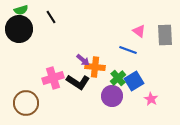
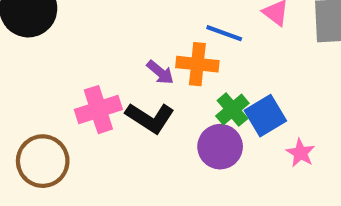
blue line: (128, 50) -> (224, 33), moved
orange cross: (95, 67) -> (197, 64), moved

